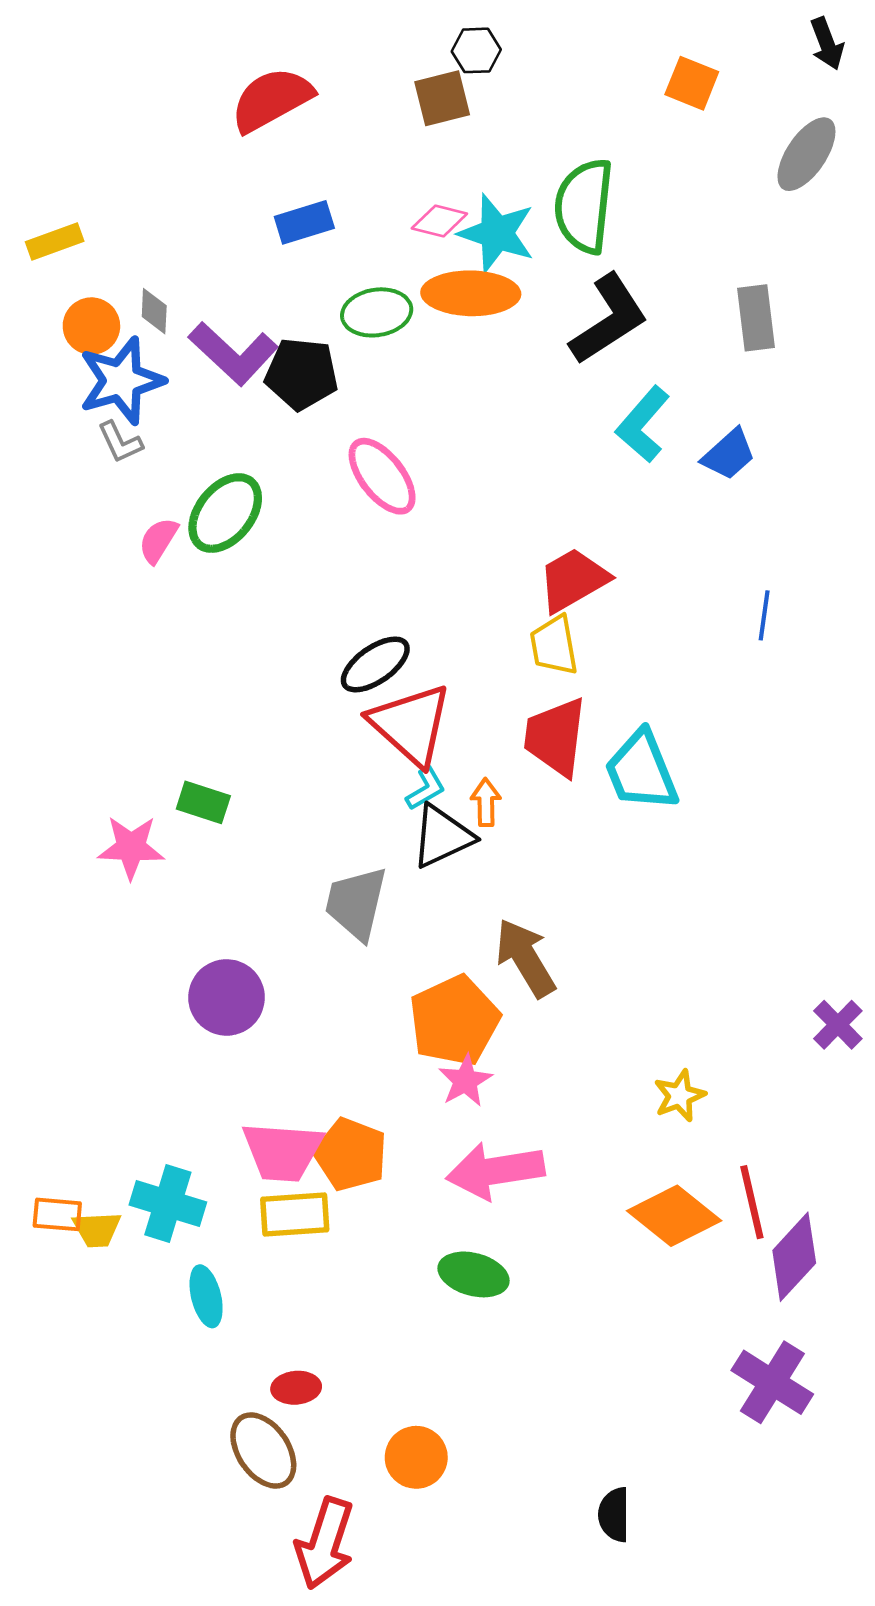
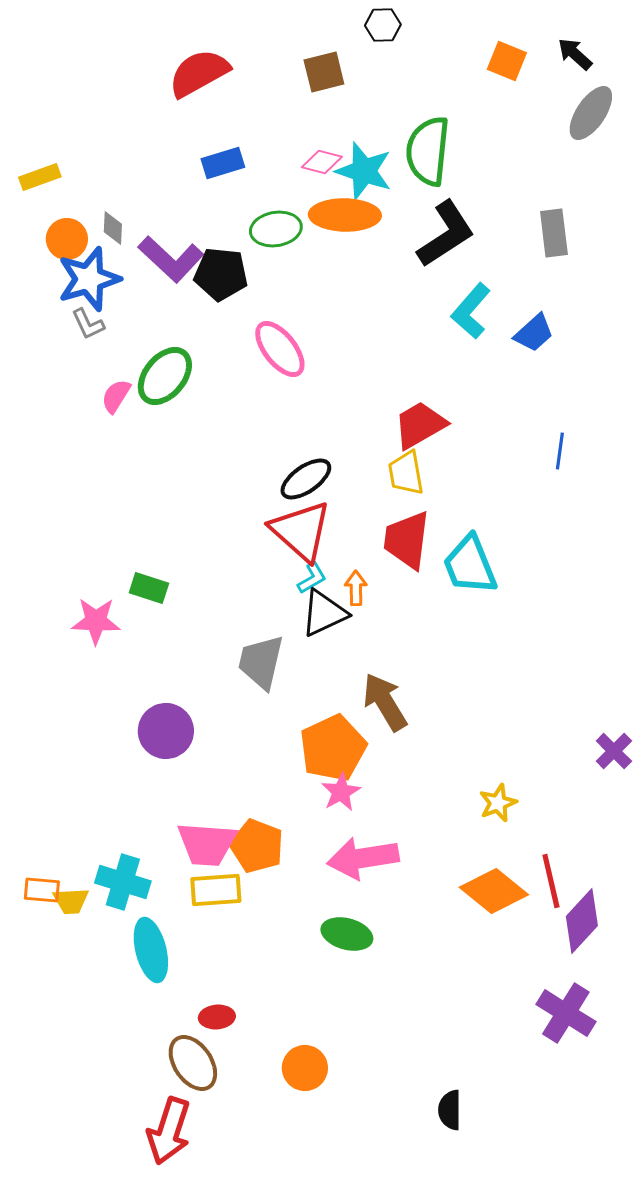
black arrow: (827, 44) -> (575, 54), moved, turned 153
black hexagon: (476, 50) -> (383, 25), moved
black ellipse: (375, 664) -> (306, 479), moved
cyan ellipse: (206, 1296) -> (151, 950), size x1.4
red arrow: (325, 1543) -> (169, 1131), moved

